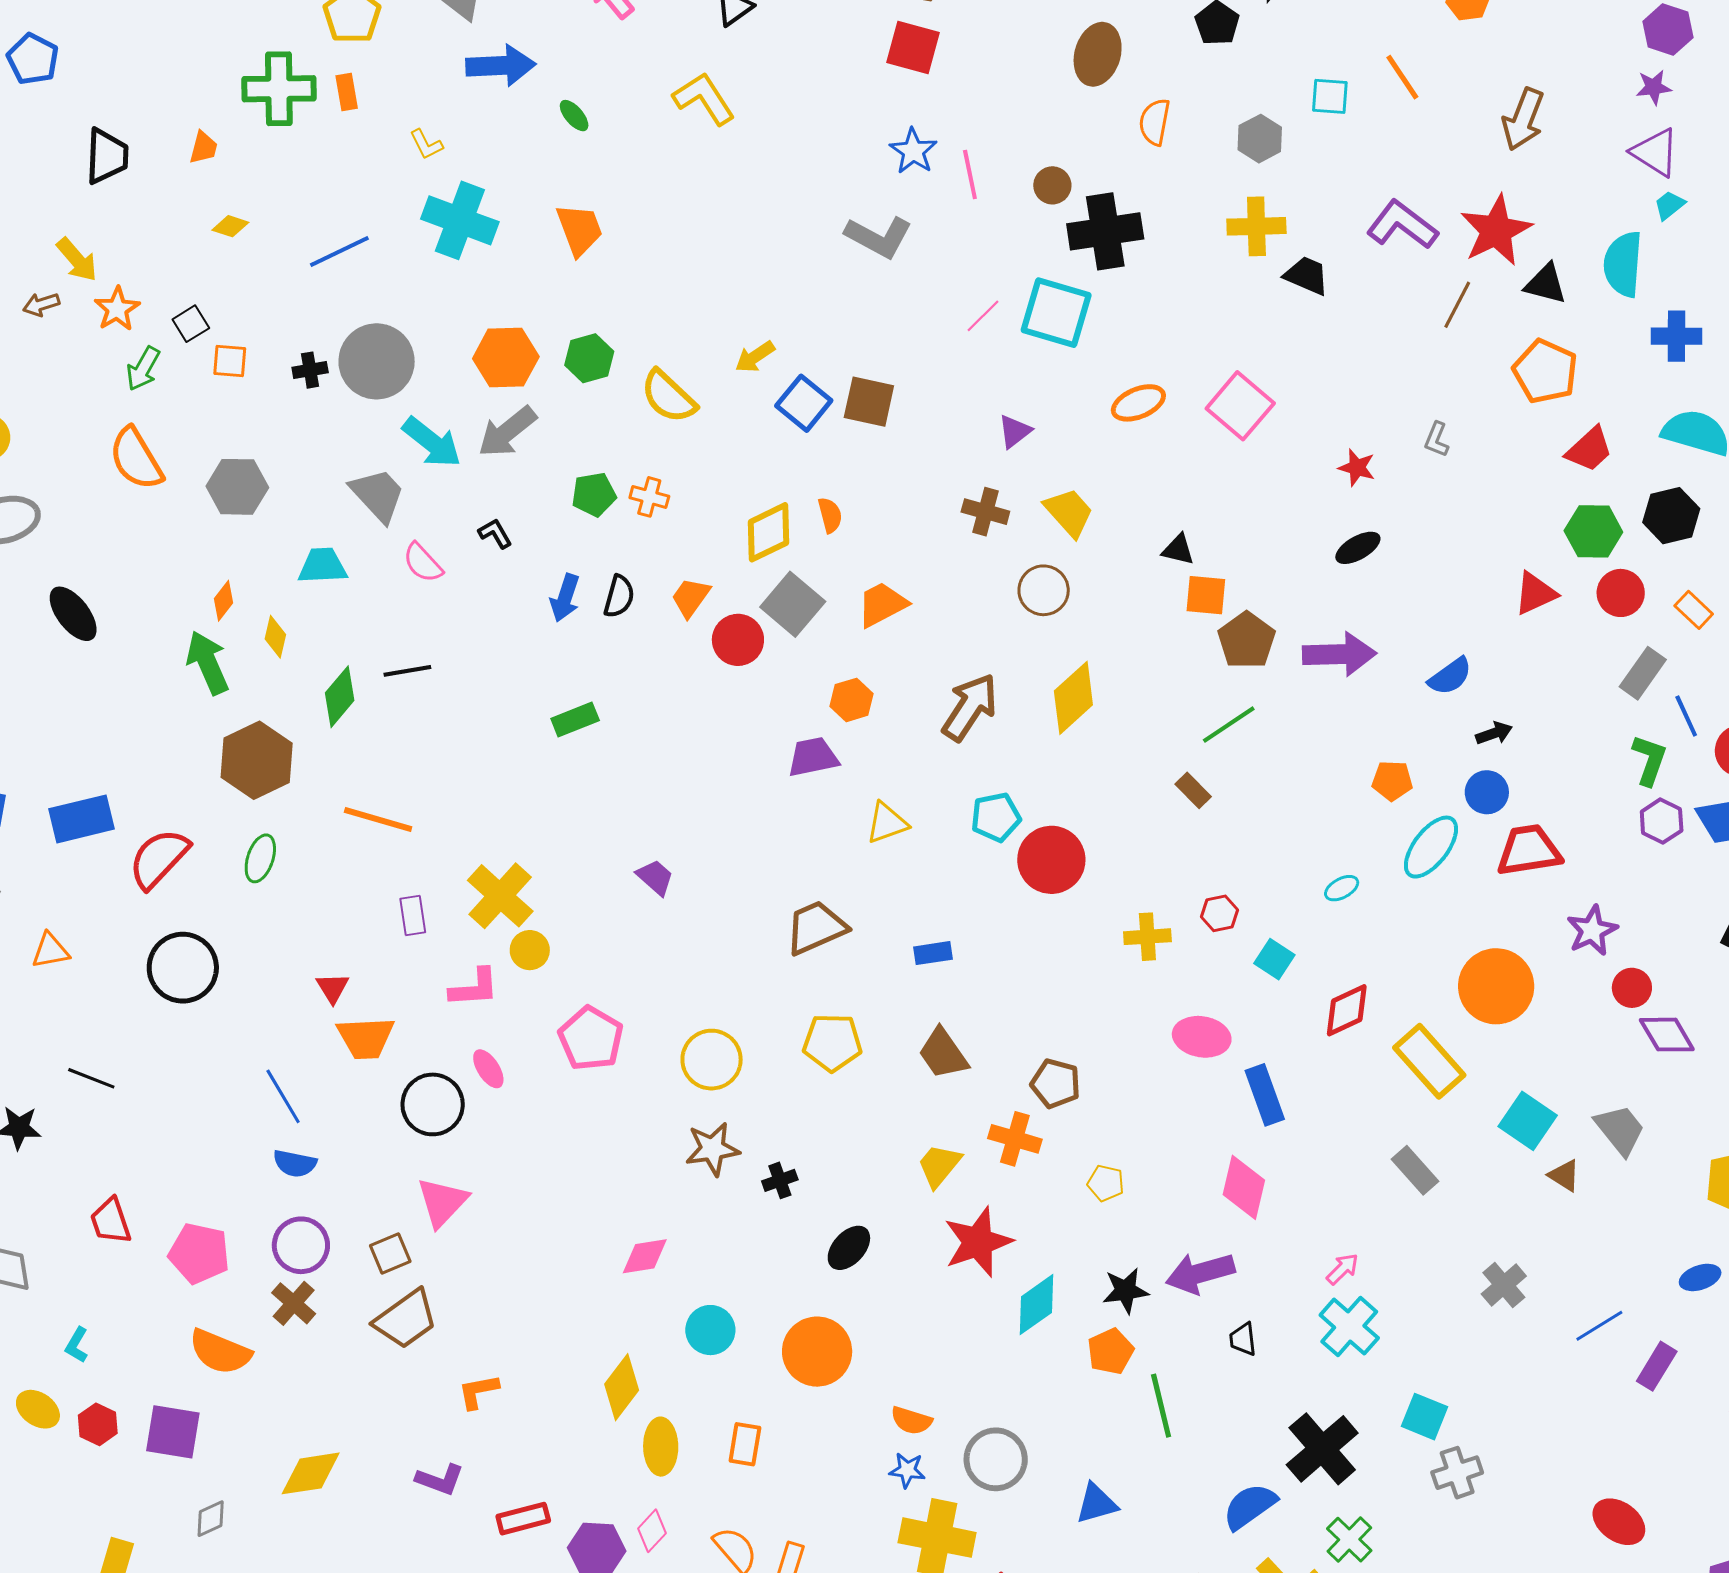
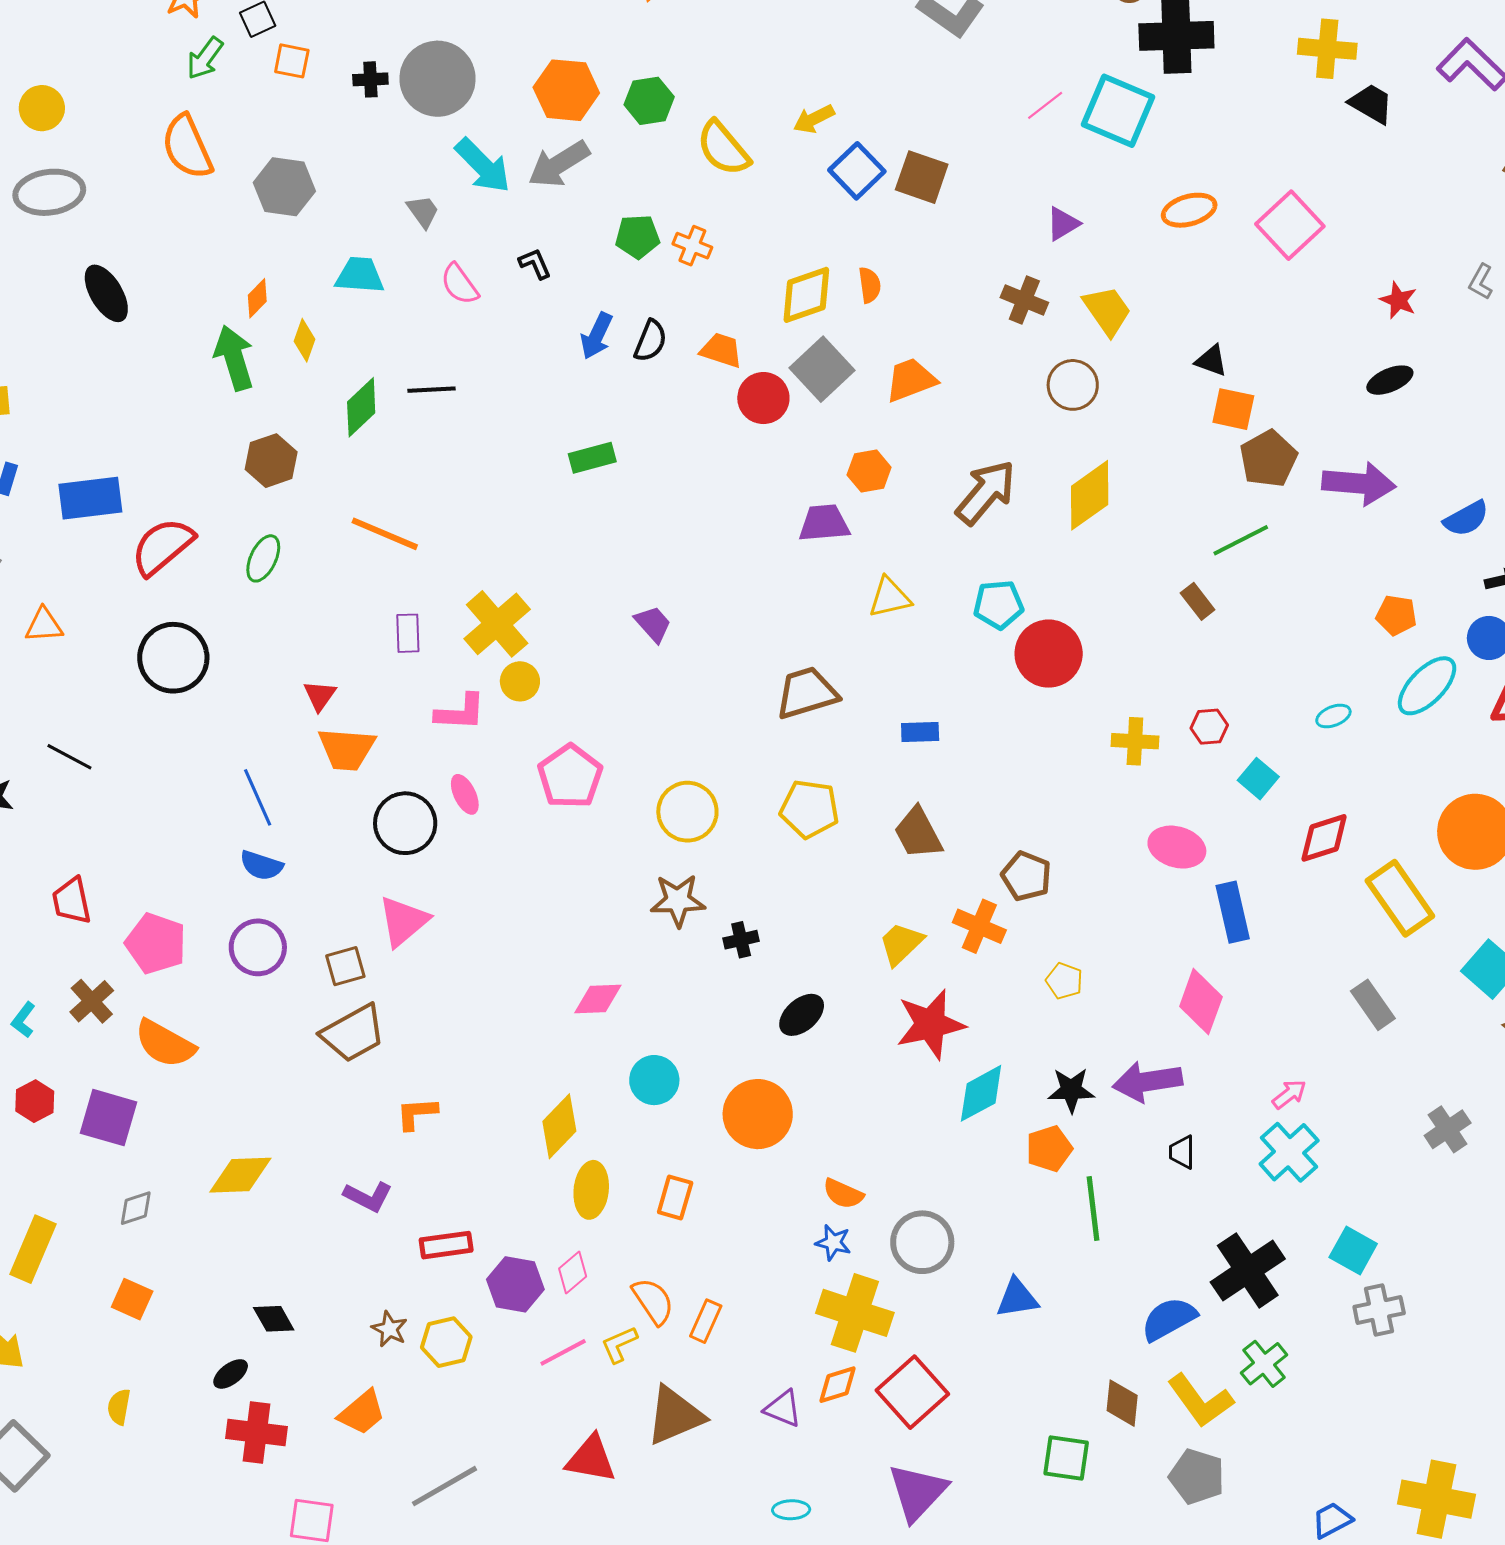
gray trapezoid: (378, 495) -> (423, 211), size x0.6
orange trapezoid: (691, 597) -> (721, 350), turned 66
brown hexagon: (257, 760) -> (271, 461), size x0.7
brown cross: (294, 1303) -> (92, 1001), moved

